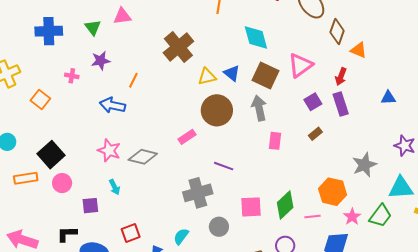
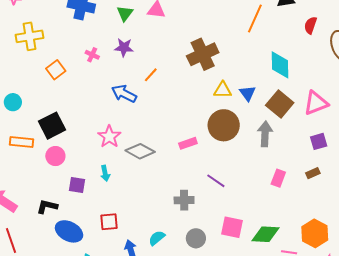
pink rectangle: (275, 141) -> (278, 178), moved
gray cross: (198, 193) -> (184, 200), size x0.7
green diamond: (285, 205) -> (265, 234), turned 32

